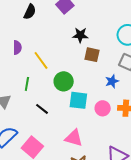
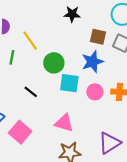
brown square: (92, 55) -> (98, 37), moved
blue star: (112, 81) -> (92, 62), moved, size x1.5
green line: (27, 84) -> (12, 57), moved

